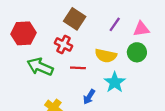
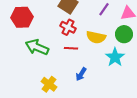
red cross: (64, 44) -> (68, 27), moved
cyan star: (115, 82) -> (115, 57), moved

